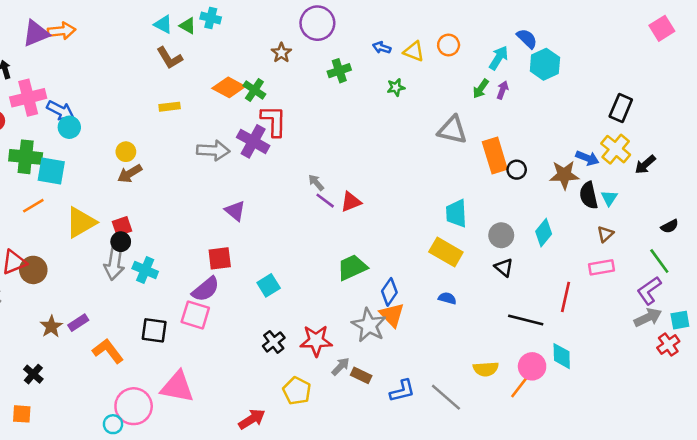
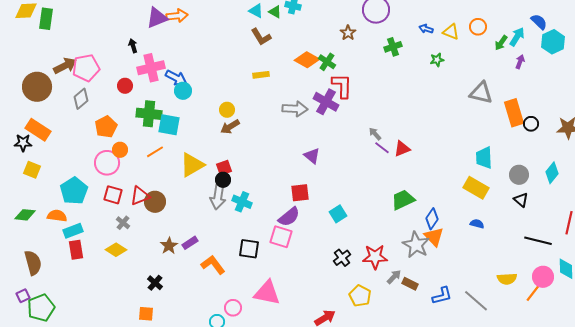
green arrow: (481, 89) -> (501, 43), moved
pink circle: (134, 406) -> (233, 308), size x0.6

